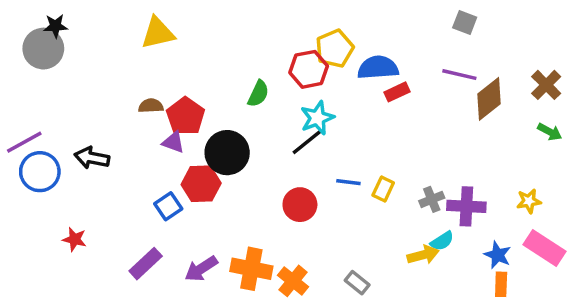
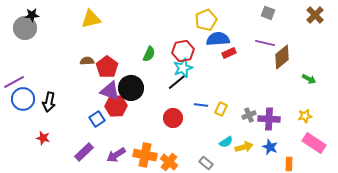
yellow pentagon: (335, 49) -> (206, 20), moved
red hexagon: (309, 69) -> (183, 51), moved
brown cross: (546, 85) -> (315, 15), moved
green arrow: (550, 132) -> (309, 79), moved
purple triangle: (173, 142) -> (110, 91), moved, size x1.5
black arrow: (92, 158) -> (49, 102), moved, turned -90
cyan semicircle: (442, 241) -> (226, 142), moved
blue star: (498, 255) -> (270, 147), moved

